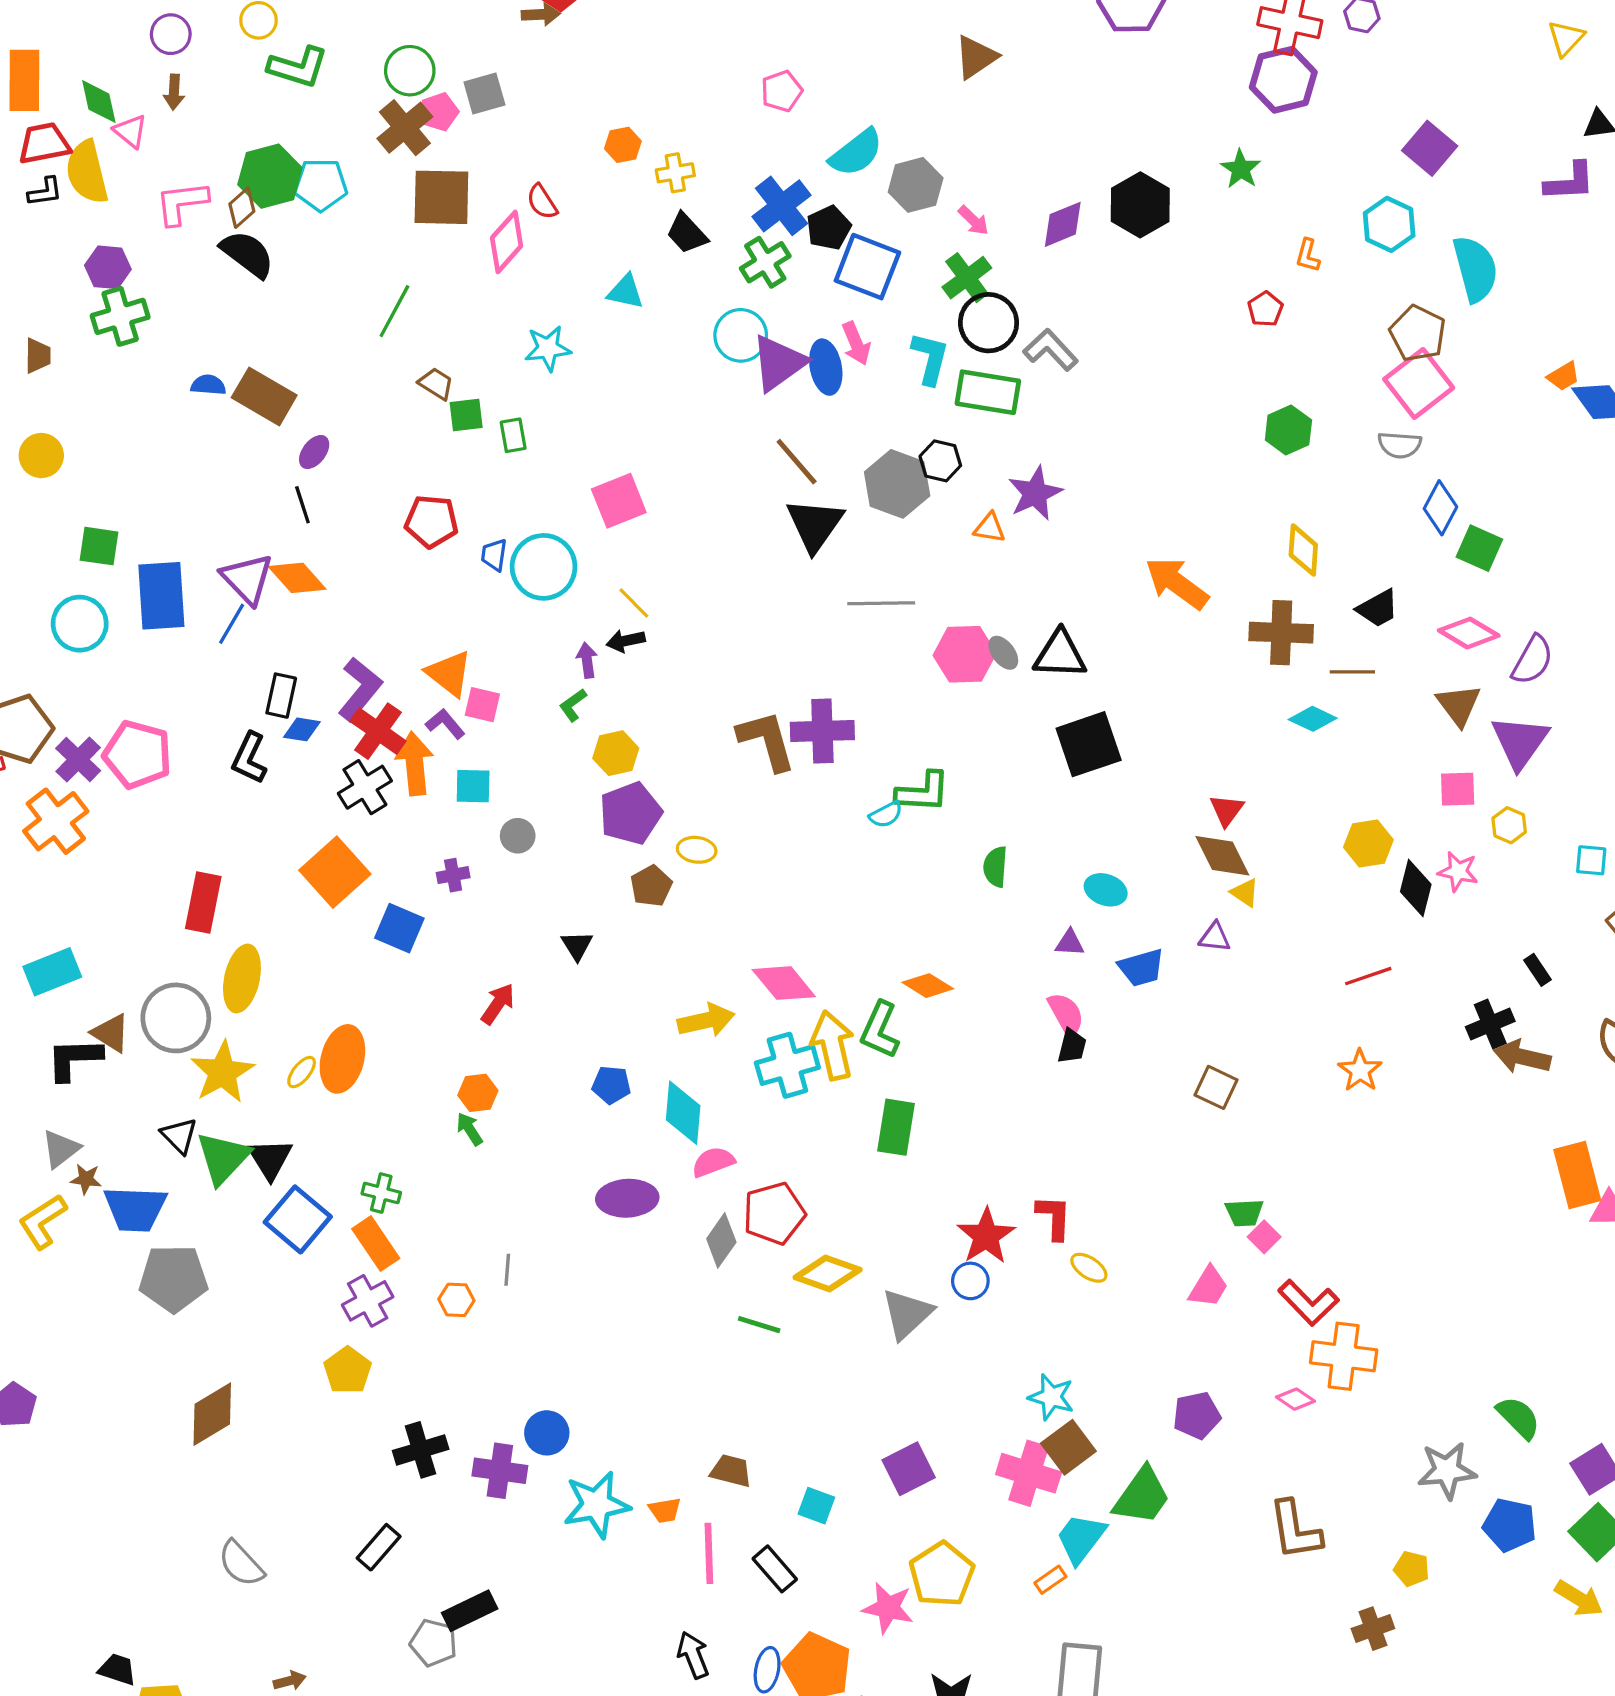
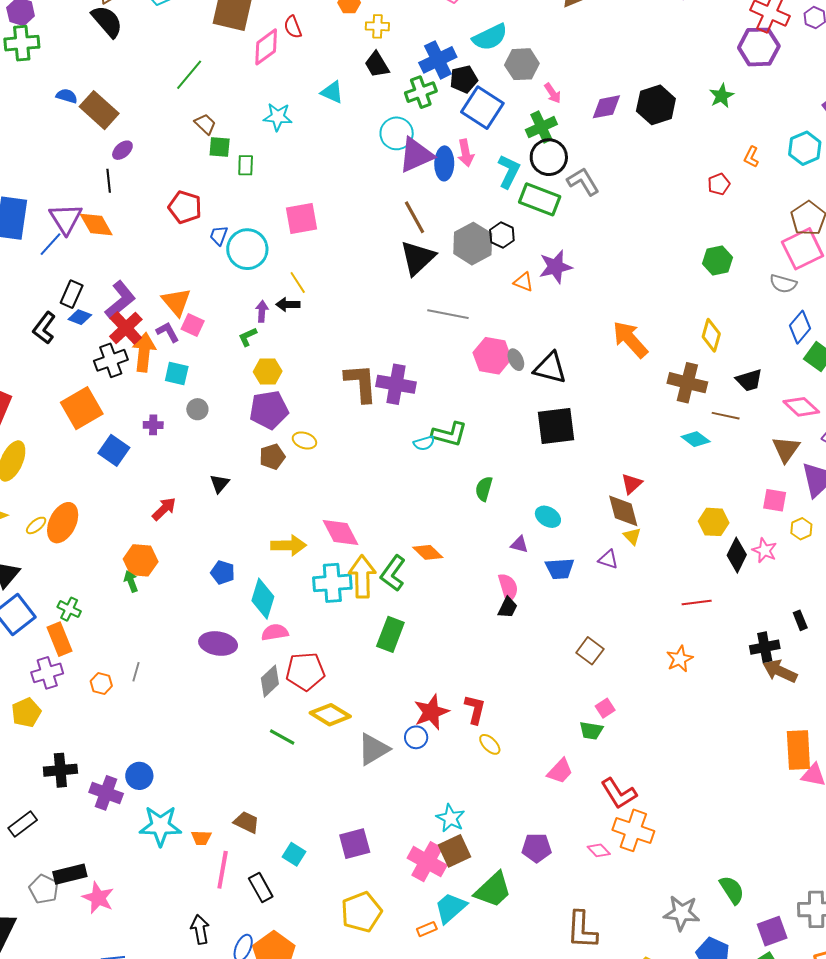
orange hexagon: (478, 1093) -> (141, 560), size x1.4
pink square: (1264, 1237) -> (605, 708), moved
pink star: (888, 1608) -> (98, 898), moved

